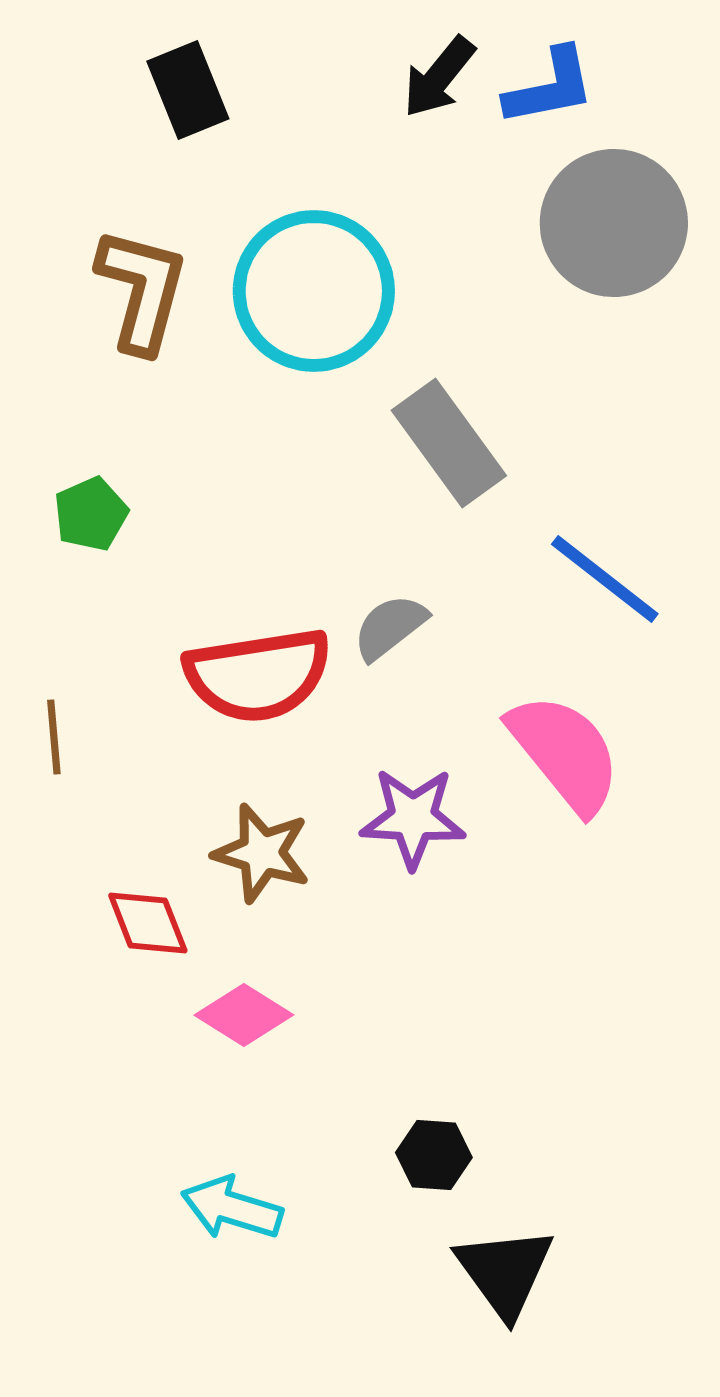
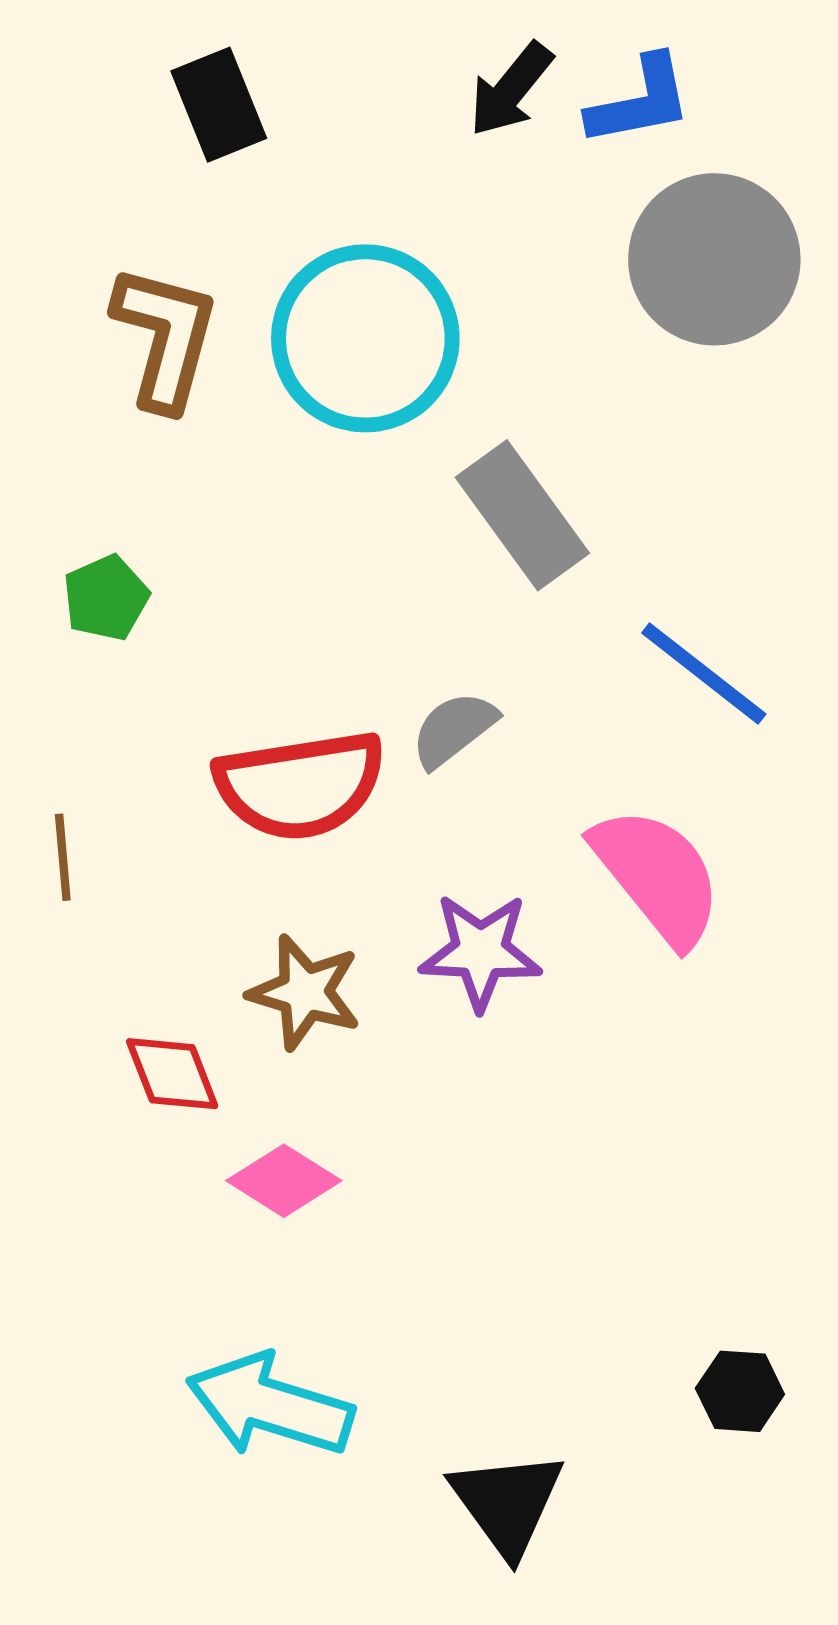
black hexagon: (434, 1155) -> (740, 1391), moved
cyan arrow: (232, 1208) -> (270, 1405), size x1.4
black triangle: (505, 1272) -> (507, 1503), moved

